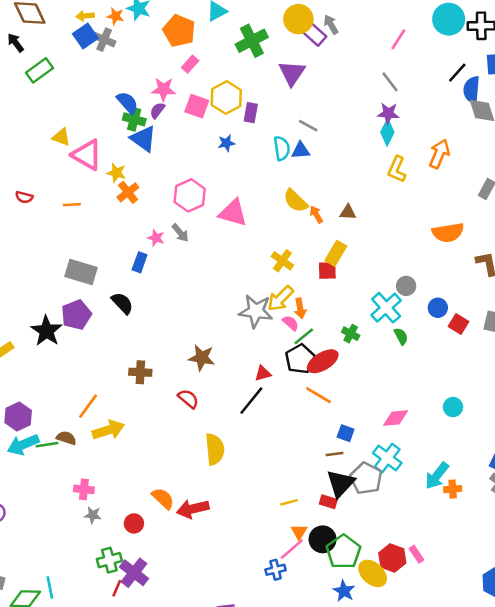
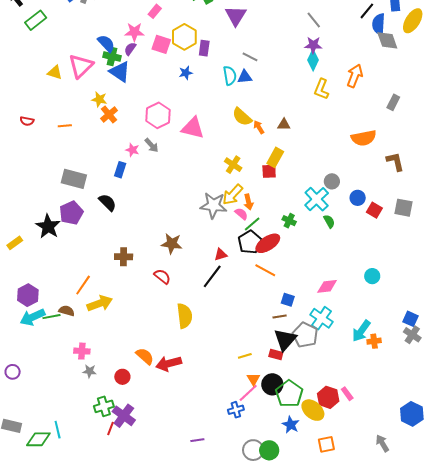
pink triangle: (87, 155) -> (81, 66), moved, turned 48

